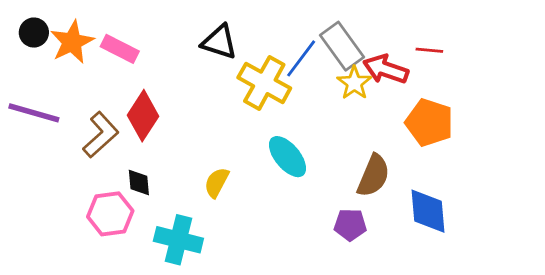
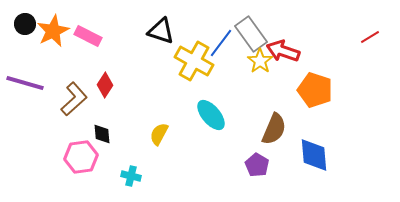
red line: (429, 50) -> (370, 37), moved, turned -36
red diamond: (143, 116) -> (105, 85), size x0.7
purple pentagon: (350, 225) -> (257, 165), turned 30
cyan cross: (178, 240) -> (131, 176), size x0.6

